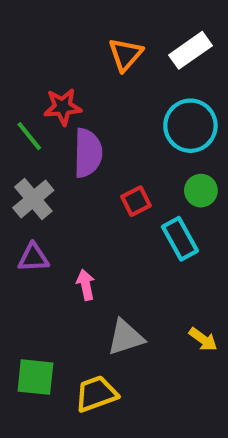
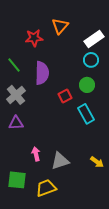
white rectangle: (190, 50) -> (94, 39), moved
red star: (63, 107) -> (34, 38), moved
cyan circle: (190, 126) -> (91, 60), size x0.6
green circle: (201, 191) -> (87, 85), moved
pink arrow: (86, 285) -> (36, 154), moved

